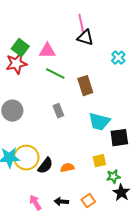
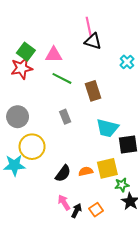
yellow circle: (26, 158) -> (32, 147), moved
yellow square: (99, 161) -> (107, 168), size x1.5
black semicircle: (45, 166) -> (63, 173), moved
orange semicircle: (67, 168) -> (86, 171), moved
black arrow: (61, 202) -> (76, 211), moved, turned 112
pink arrow: (35, 203) -> (64, 202), moved

